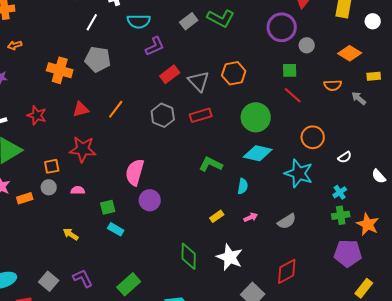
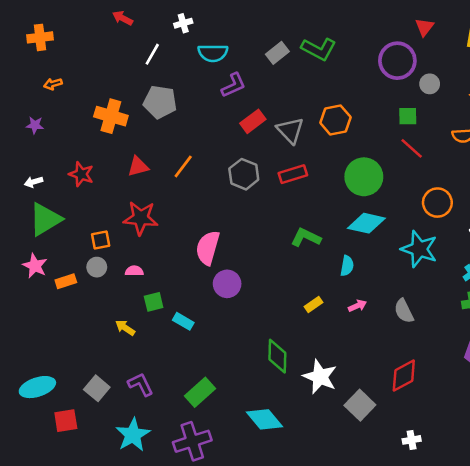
green square: (108, 207) -> (154, 302), moved
gray semicircle: (287, 221) -> (404, 311), turned 96
white star: (230, 257) -> (320, 377), moved

